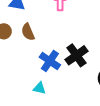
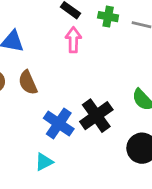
cyan triangle: (39, 88) -> (44, 162), turned -40

